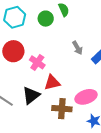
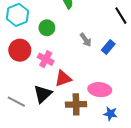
green circle: (46, 19) -> (47, 28), moved
pink ellipse: (86, 97) -> (100, 90), turned 30

